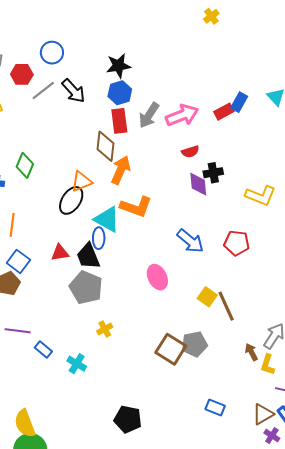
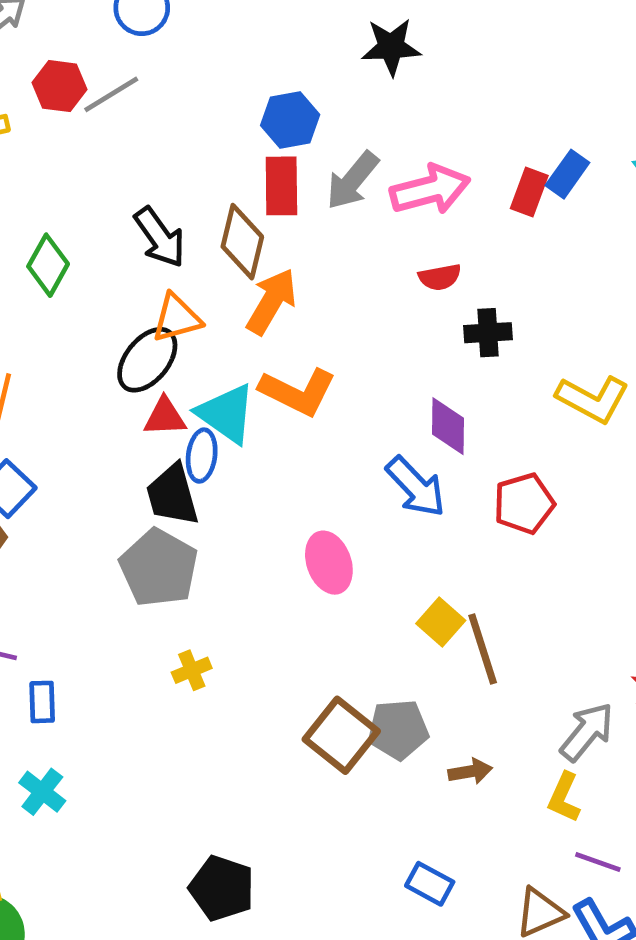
black star: (118, 66) -> (391, 47), moved
red hexagon: (22, 74) -> (60, 86), moved
black arrow: (73, 91) -> (160, 237), moved
red rectangle: (224, 112) -> (529, 192), turned -48
purple diamond: (198, 184) -> (448, 426), moved
red pentagon: (237, 243) -> (524, 504), turned -30
red triangle: (60, 253) -> (165, 417), moved
blue rectangle: (43, 350) -> (42, 702), turned 42
brown arrow: (251, 352) -> (470, 771), moved, turned 102
cyan cross: (77, 364) -> (42, 792), moved

